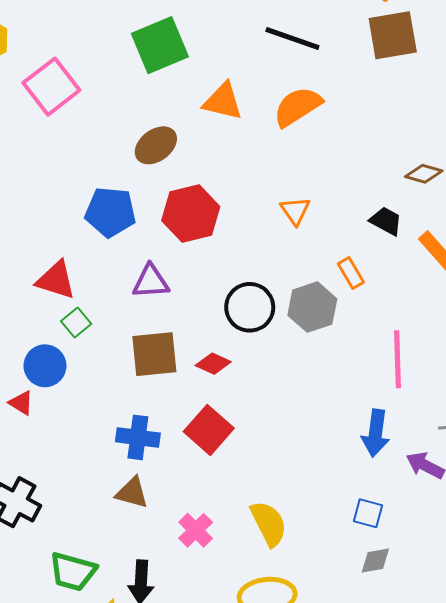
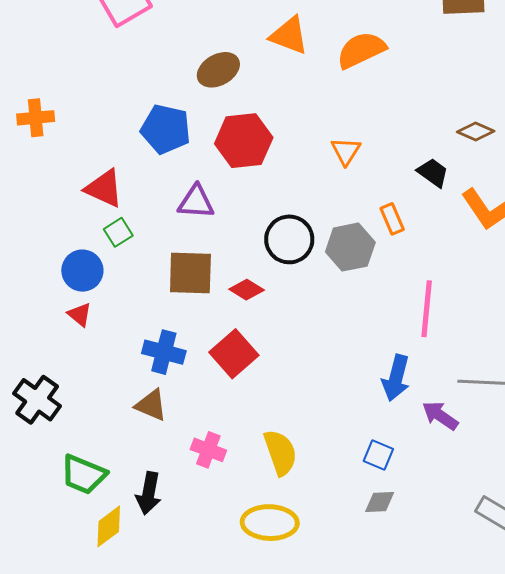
red triangle: (21, 403) -> (80, 315), moved
pink cross: (196, 530) -> (208, 450), turned -32

